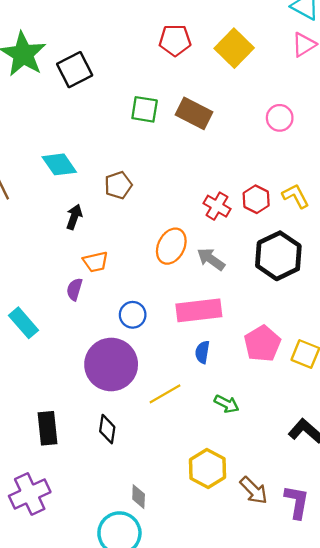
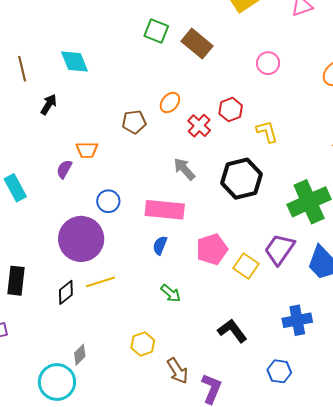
brown pentagon: (118, 185) -> (134, 122), moved
red hexagon: (256, 199) -> (231, 110), moved
black arrow: (74, 217) -> (49, 104), moved
orange ellipse: (171, 246) -> (170, 102), moved, size x0.7
yellow line: (165, 394) -> (101, 282), moved
black diamond: (107, 429) -> (66, 292), turned 30
yellow hexagon: (207, 469) -> (143, 344), size x0.7
gray diamond: (139, 497) -> (80, 355), turned 30

